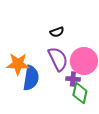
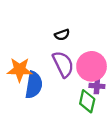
purple cross: (73, 79) -> (97, 86), moved

